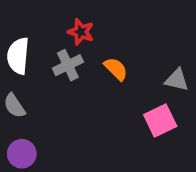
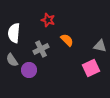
gray cross: (68, 65) -> (41, 49), moved
purple circle: (22, 154) -> (29, 70), moved

